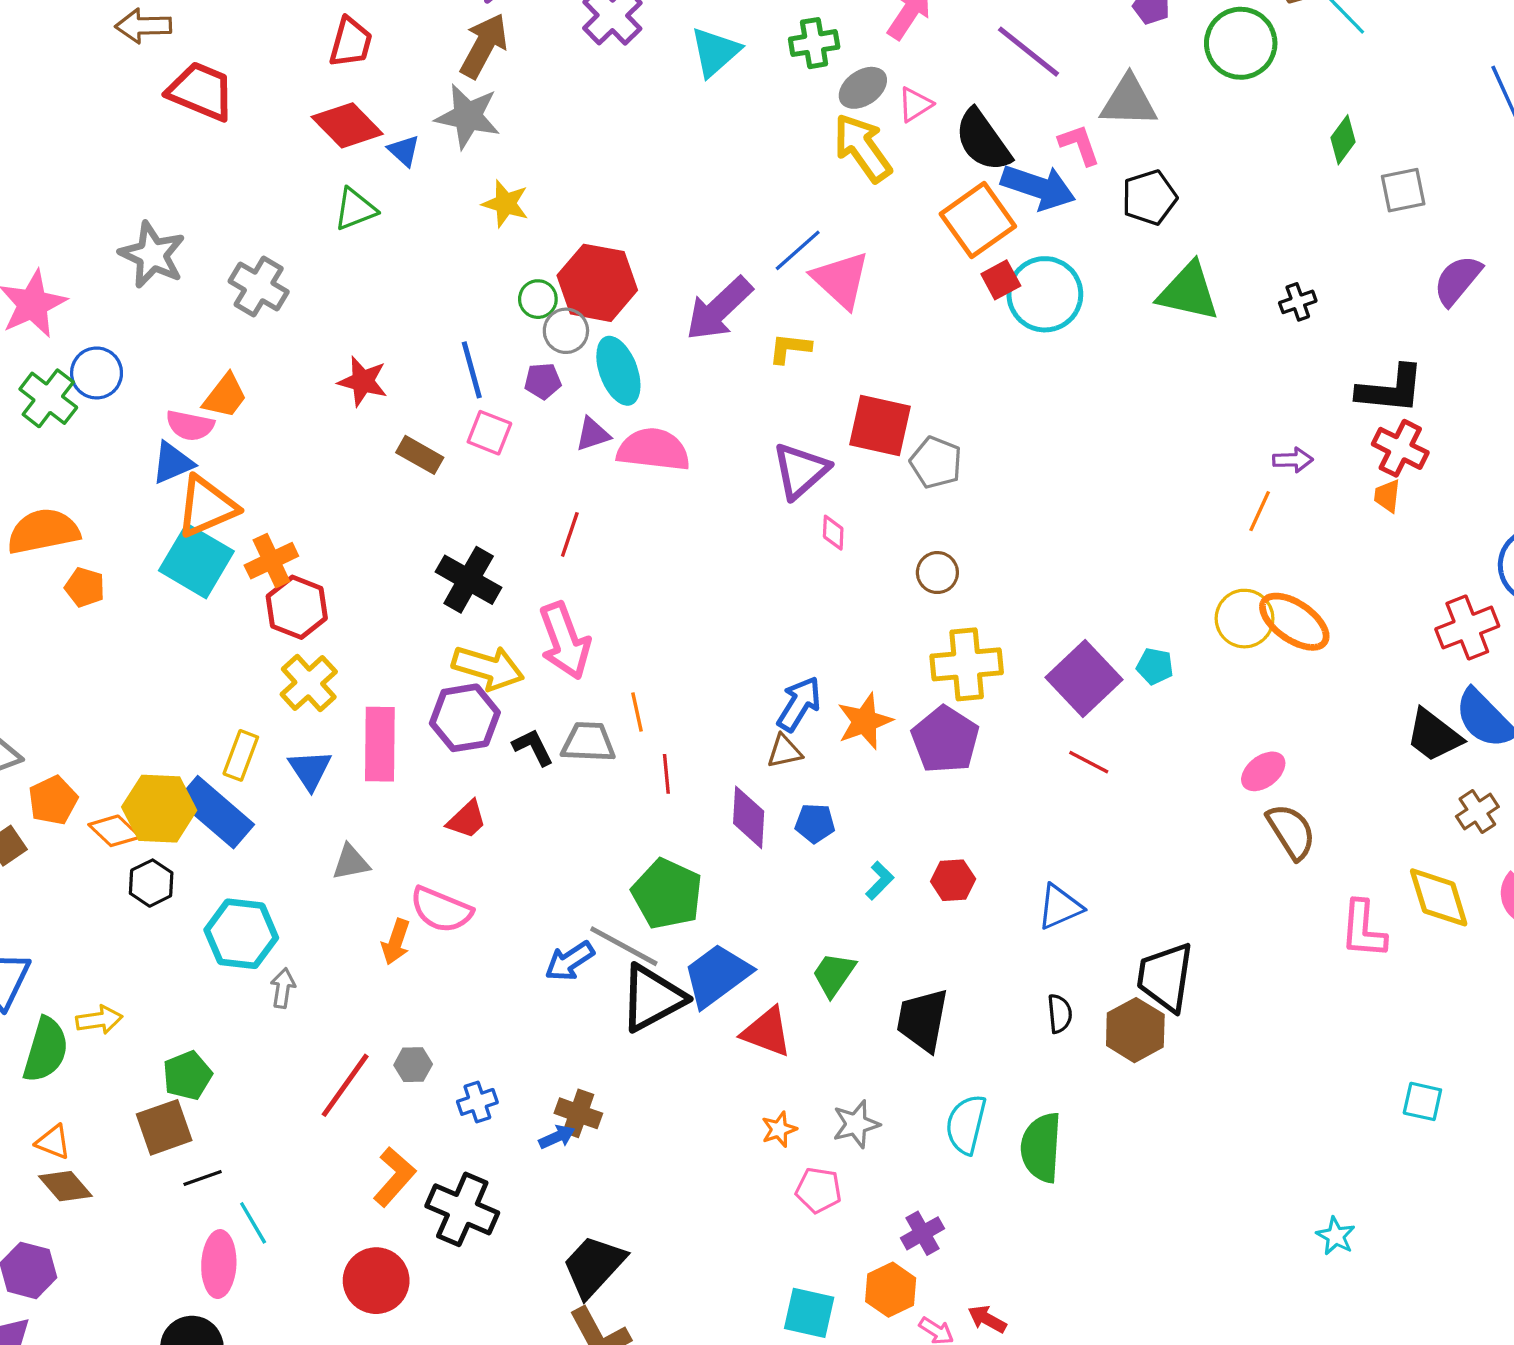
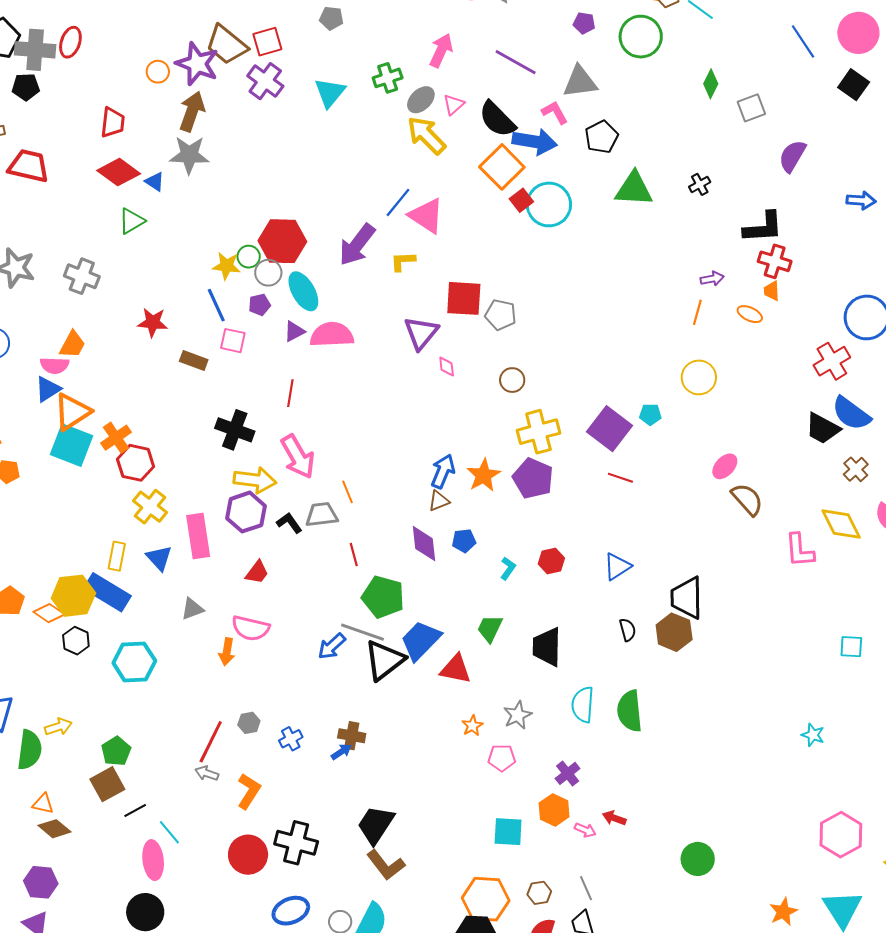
yellow star: (506, 204) -> (226, 266), moved
orange ellipse: (1294, 622) -> (750, 314), moved, size x0.6
red line: (666, 774) -> (354, 555), moved
gray arrow: (283, 988) -> (207, 773), moved, turned -70
black cross: (462, 1209) -> (296, 843), moved

